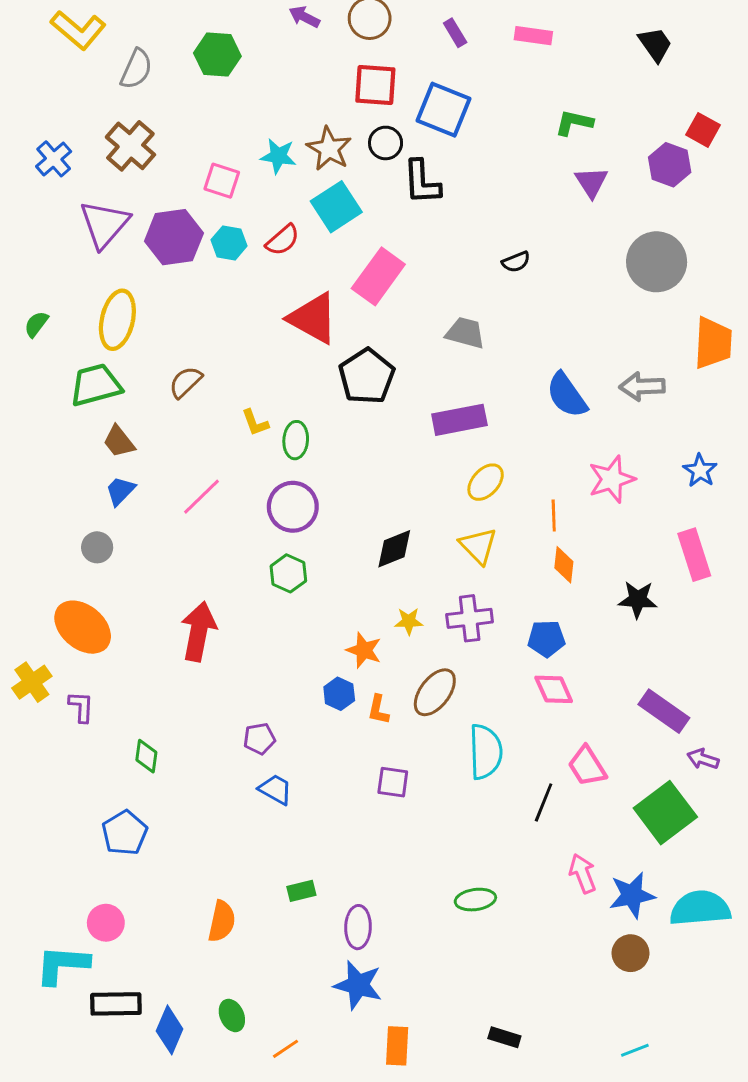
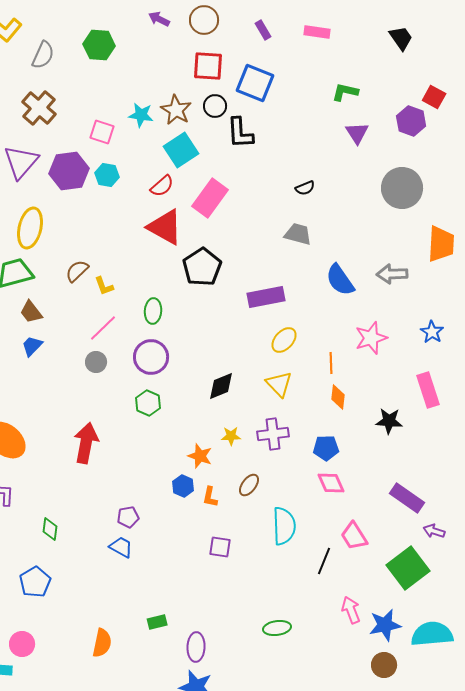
red semicircle: (283, 240) -> (162, 186), moved
gray trapezoid: (465, 333) -> (298, 234), moved
yellow L-shape: (255, 423) -> (104, 286), moved
pink line: (201, 497) -> (103, 328), moved
gray circle: (97, 547) -> (96, 362), moved
brown ellipse: (435, 692) -> (249, 485), size x0.7
blue trapezoid: (275, 789) -> (121, 547), moved

